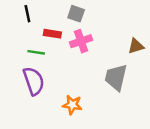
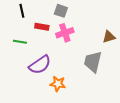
green line: (36, 52) -> (20, 42), moved
purple semicircle: (34, 81) -> (40, 65), moved, turned 75

